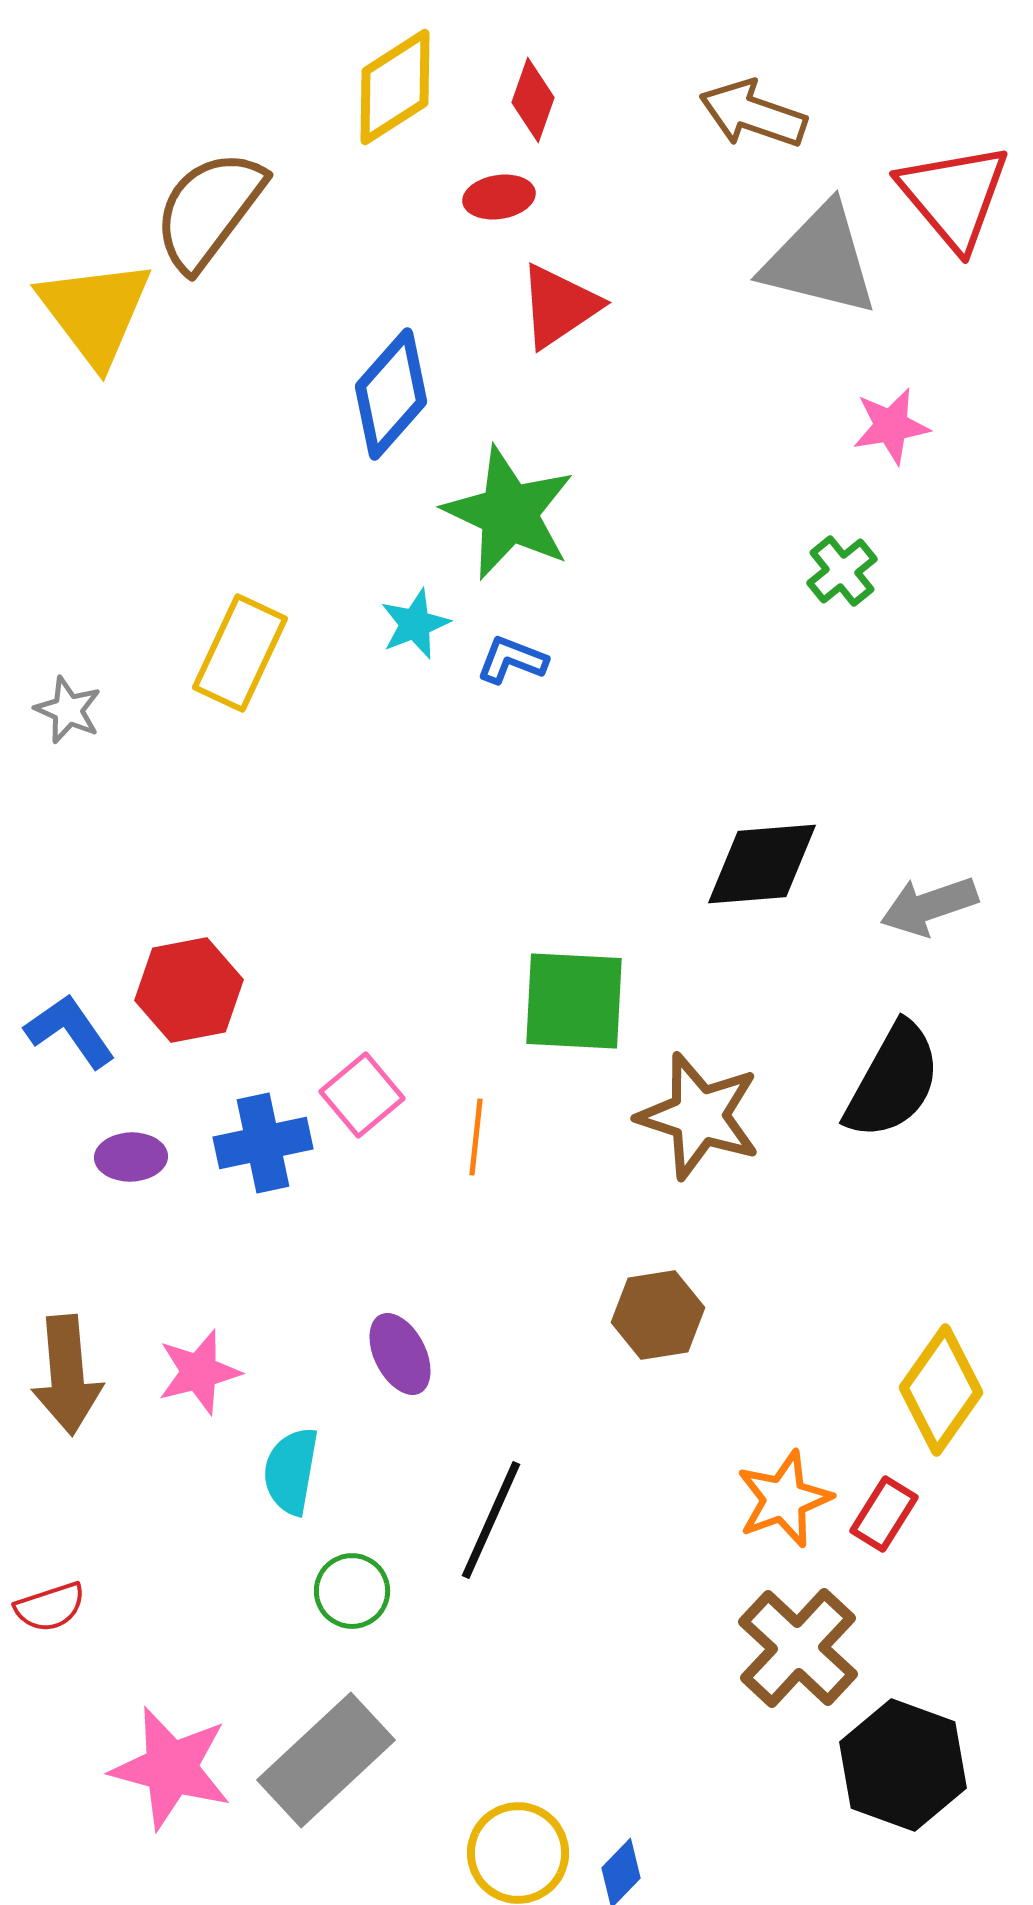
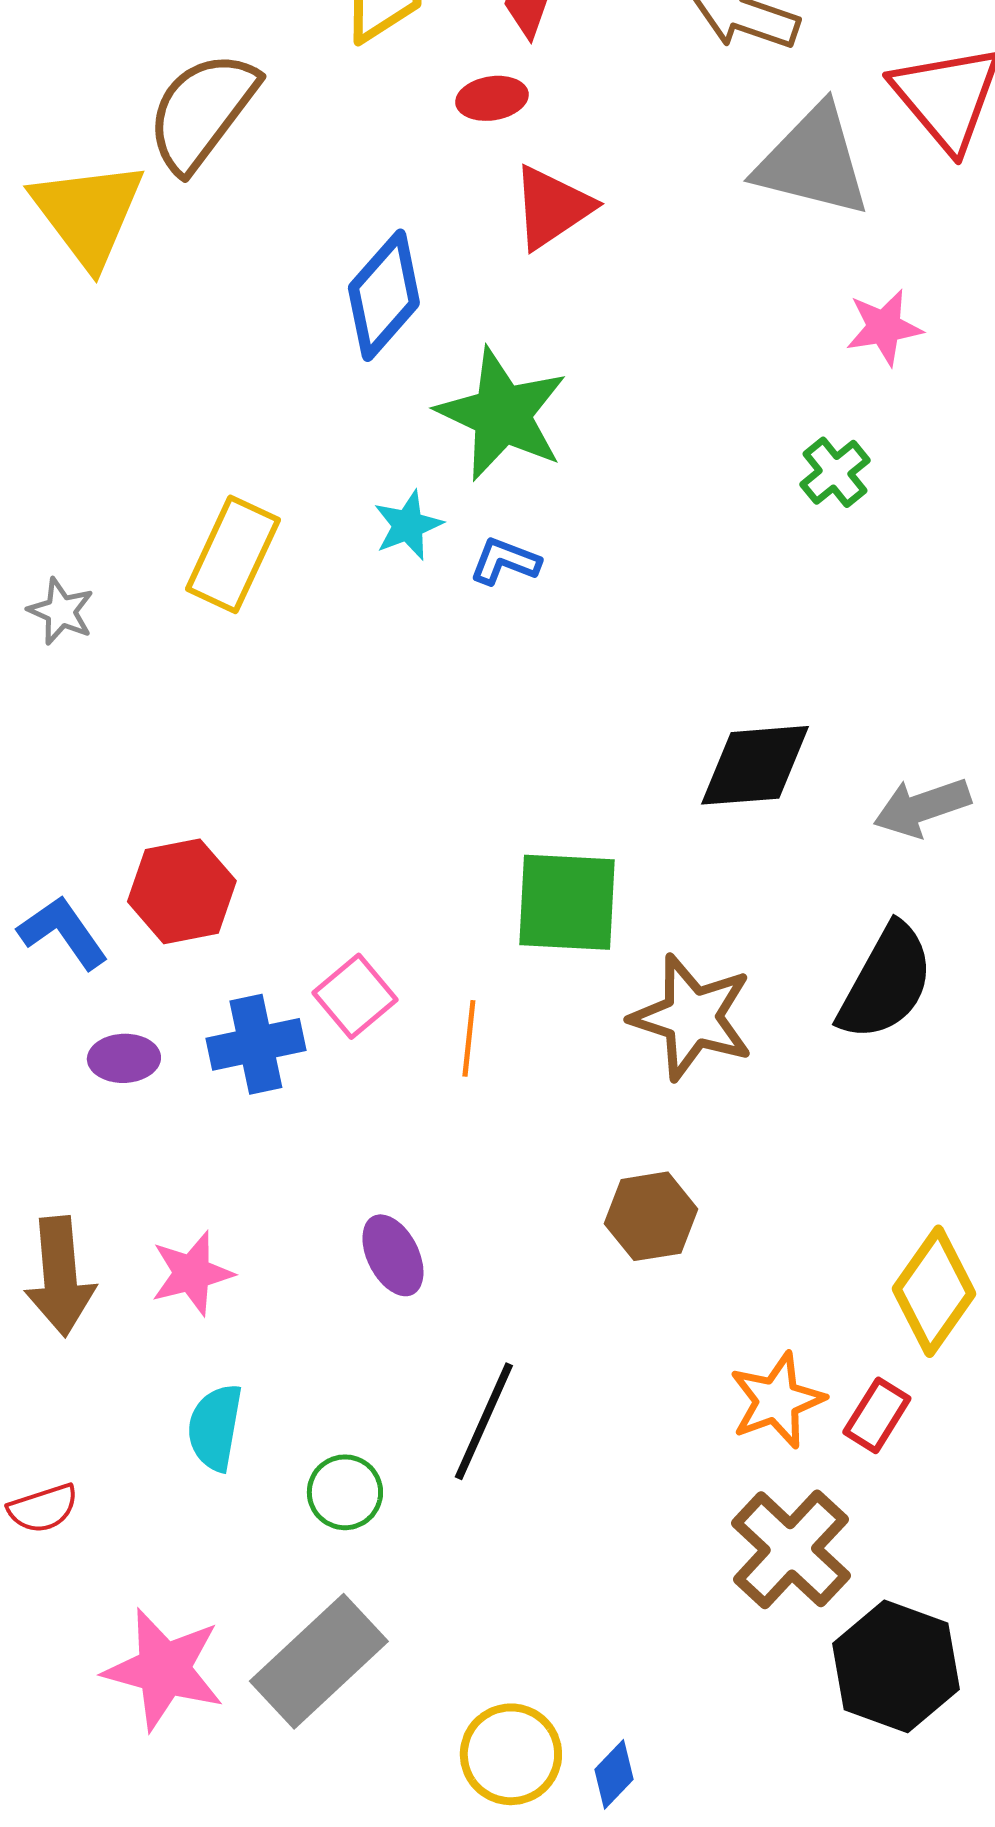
cyan semicircle: (291, 1471) -> (215, 1427), moved

